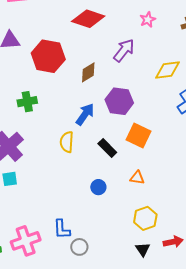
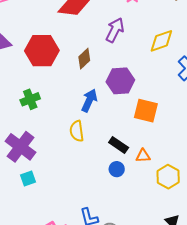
black rectangle: (107, 148) -> (119, 145), moved
orange triangle: (137, 178) -> (143, 156), moved
yellow hexagon: (145, 218) -> (168, 177), moved

